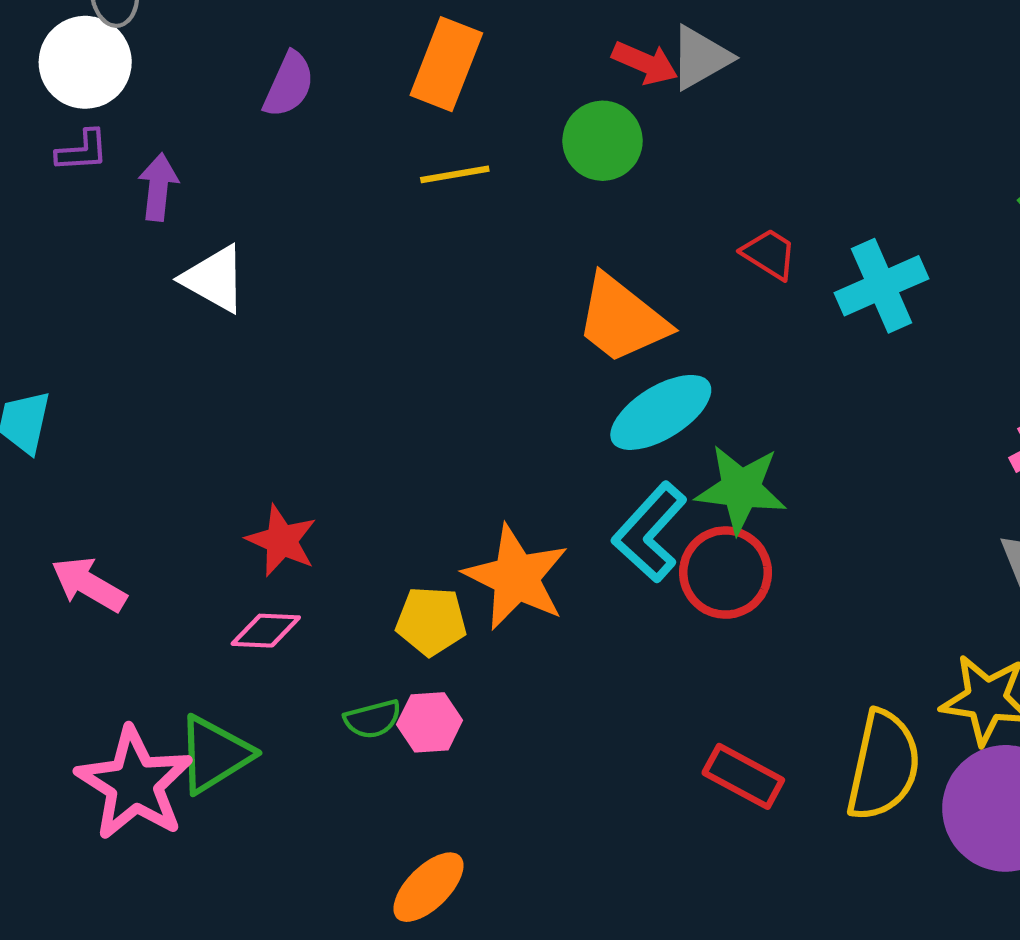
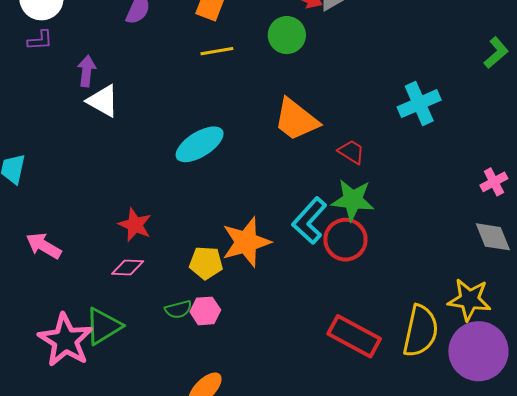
purple arrow: (158, 187) -> (87, 71), moved
red trapezoid: (769, 254) -> (351, 152), moved
cyan ellipse: (661, 412) -> (200, 144), moved
orange star: (516, 577) -> (246, 242), turned 30
red rectangle: (743, 776) -> (354, 336), size x1.4

